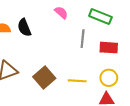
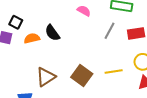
gray line: (83, 39) -> (110, 31), turned 36

